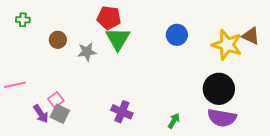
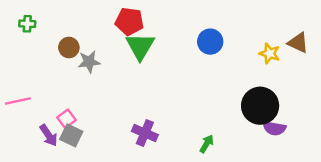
yellow star: (227, 45) -> (270, 53), size x0.6
gray star: (87, 52) -> (89, 62), moved
purple semicircle: (222, 118) -> (274, 128), moved, size x0.7

